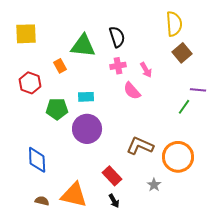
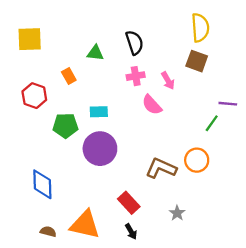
green triangle: (83, 46) -> (95, 53), size x0.6
brown square: (182, 53) -> (197, 61), moved, turned -30
orange circle: (178, 157) -> (197, 160), moved, size x0.7

